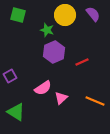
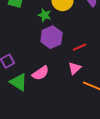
pink triangle: (61, 98) -> (75, 68), moved
green triangle: (16, 112) -> (19, 82), moved

